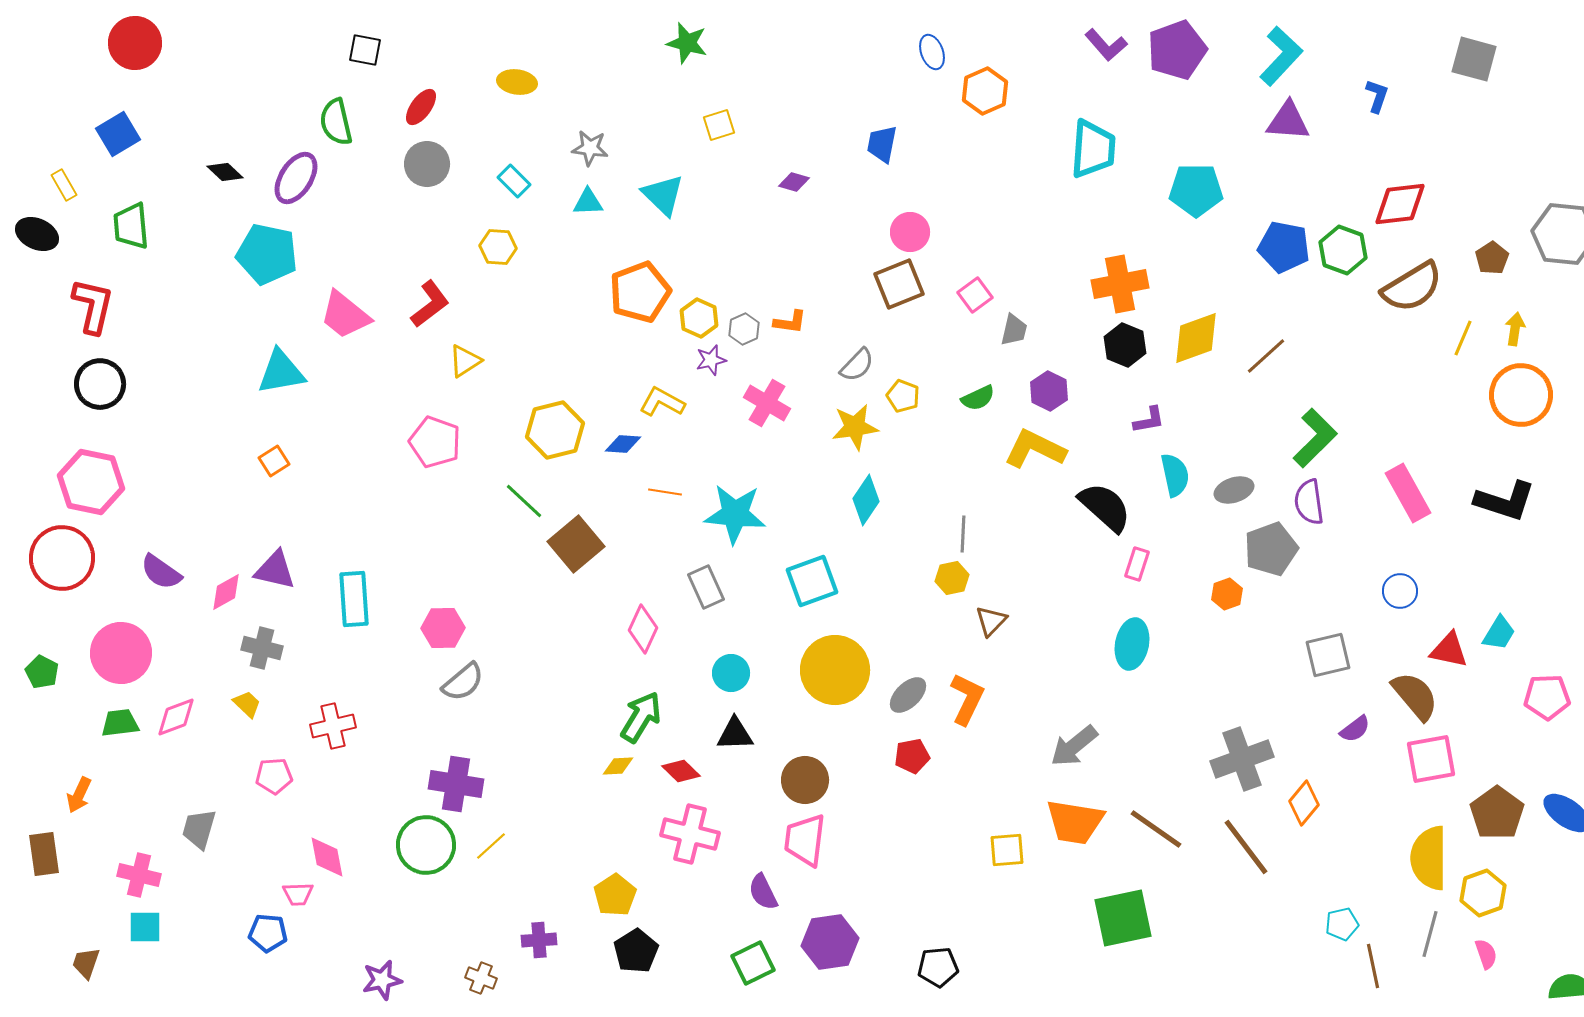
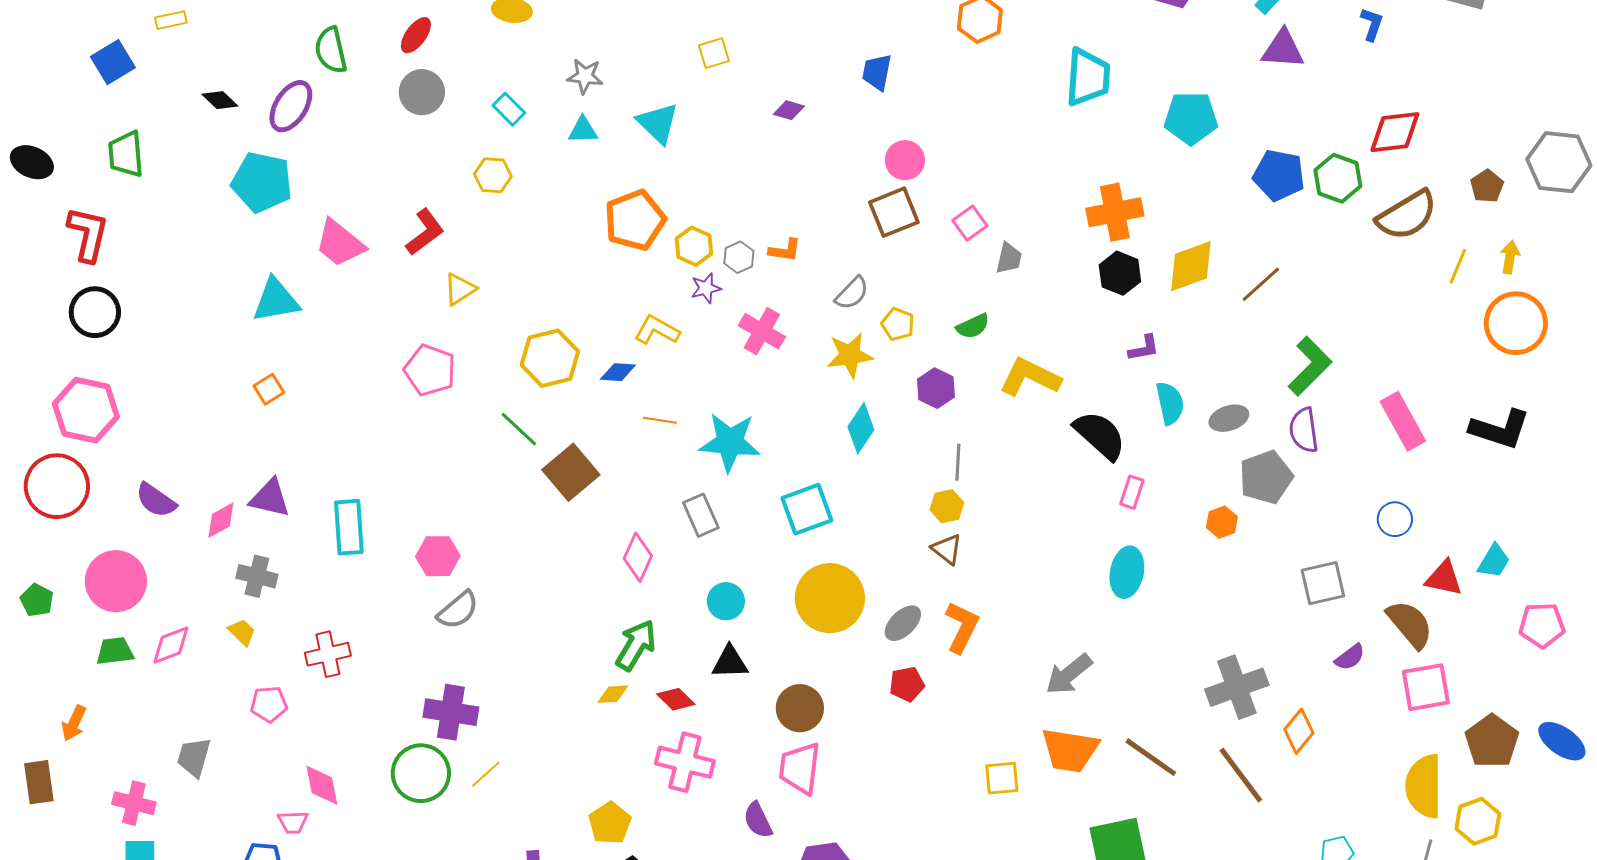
yellow rectangle: (64, 185) -> (171, 20), moved, turned -72
purple hexagon: (1049, 391) -> (936, 388), moved
brown triangle: (991, 621) -> (947, 549), moved, turned -36

